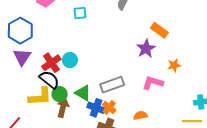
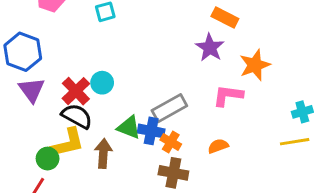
orange star: (174, 65) -> (255, 65), size x1.5
green circle: (60, 94) -> (48, 159), moved
blue cross: (96, 108) -> (151, 131), moved

